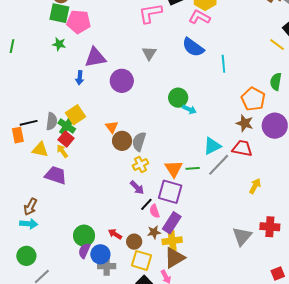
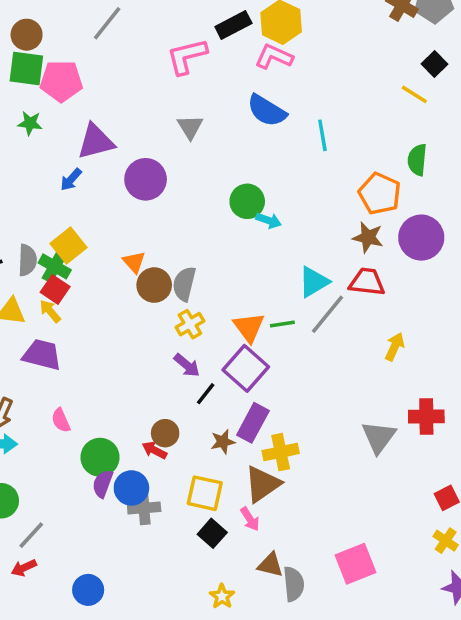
blue arrow: (80, 78) -> (71, 180), turned 40
purple square: (170, 192) -> (246, 368), turned 30
pink semicircle: (155, 211) -> (61, 420), moved
yellow cross: (172, 241) -> (281, 452), moved
brown circle: (134, 242) -> (165, 433), moved

